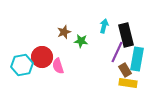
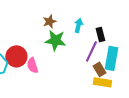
brown star: (64, 32) -> (49, 21), moved
black rectangle: (126, 35) -> (100, 34), size x0.6
green star: (81, 41) -> (55, 40), size x1.5

